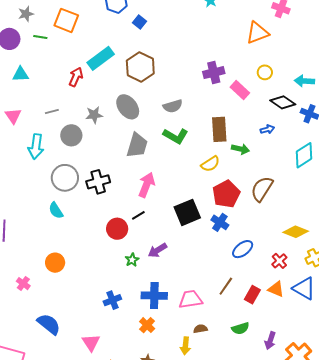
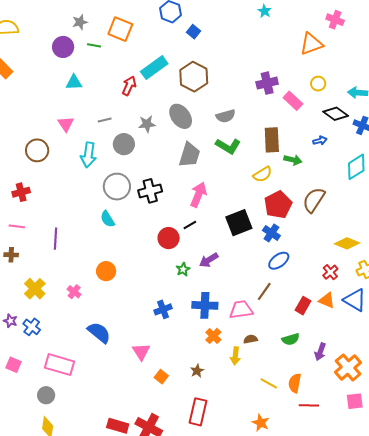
blue ellipse: (243, 249) -> (279, 261), moved
brown line: (226, 286) -> (264, 291), moved
orange cross: (147, 325) -> (213, 336), moved

